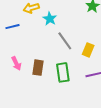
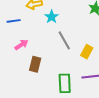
pink arrow: (16, 63) -> (21, 45), moved, turned -104
green rectangle: (63, 72) -> (65, 83), moved

